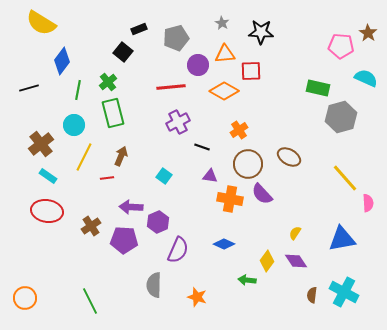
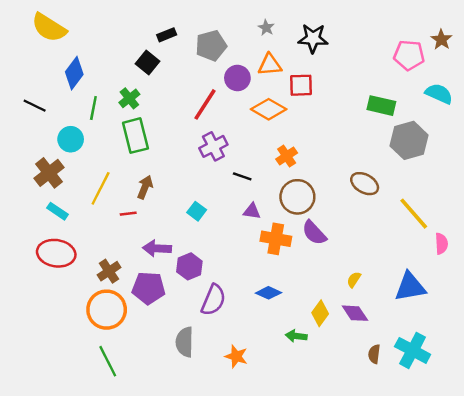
red line: (171, 87) -> (205, 104), turned -52
black line: (29, 88) -> (35, 106), turned 42
cyan circle: (74, 125) -> (71, 139), moved
brown ellipse: (289, 157) -> (365, 184), moved
orange circle: (25, 298) -> (107, 310), moved, size x1.4

